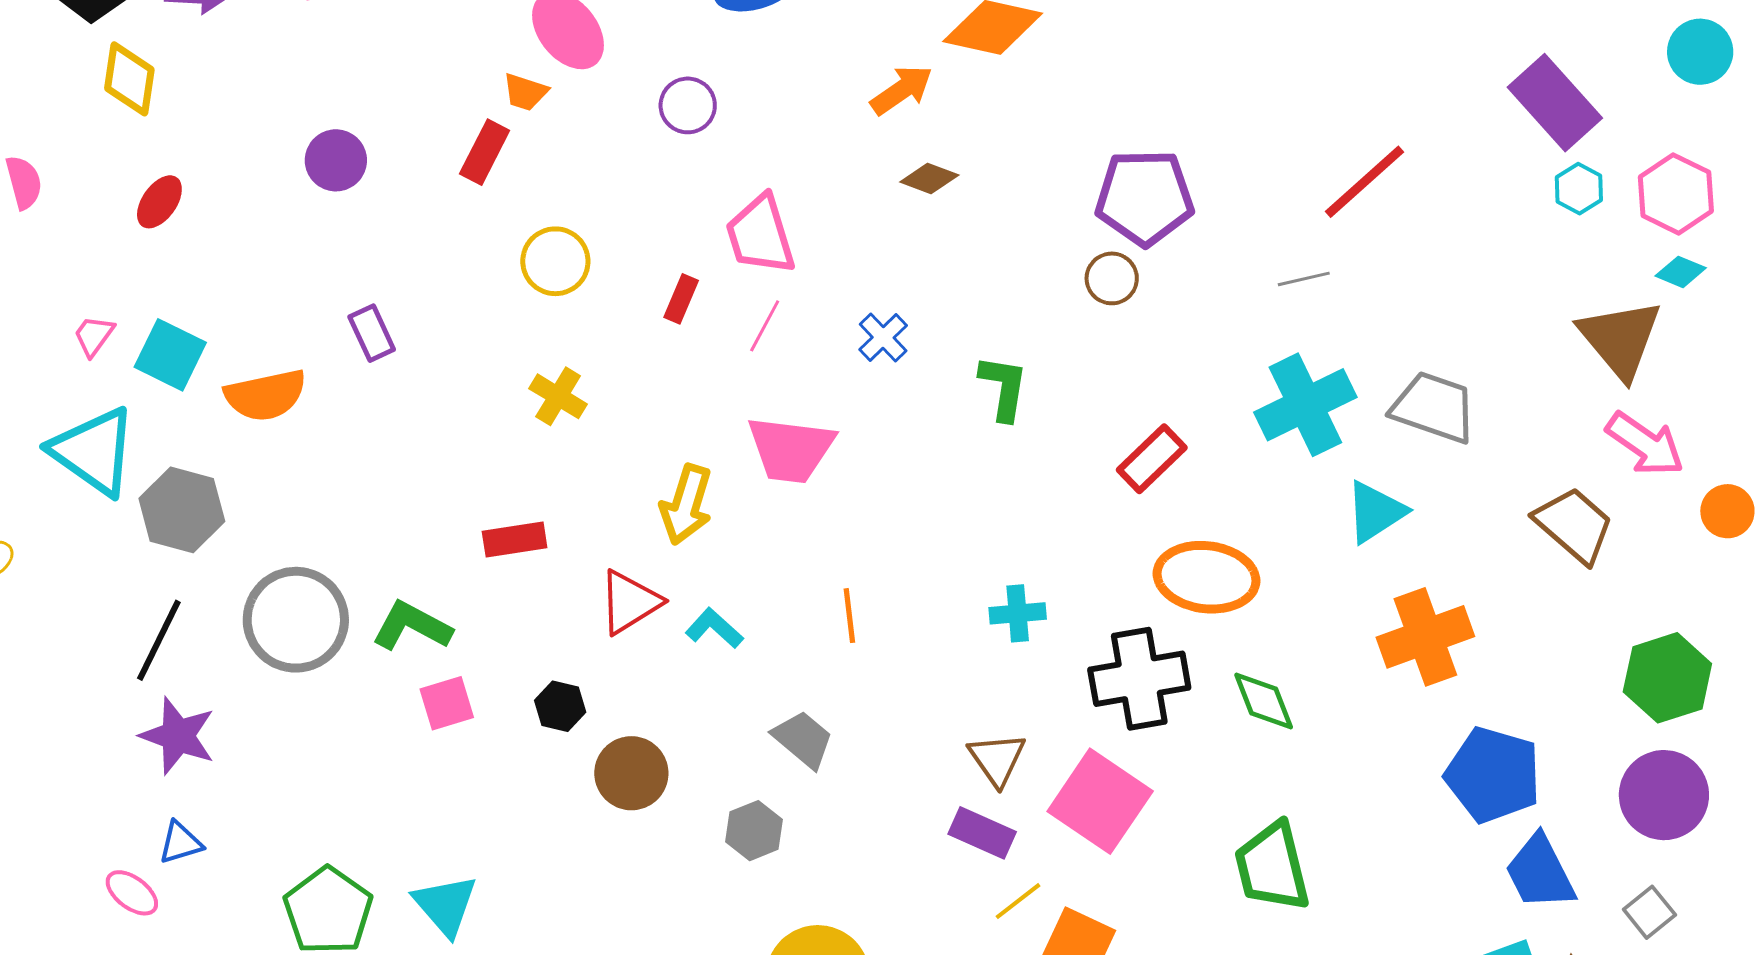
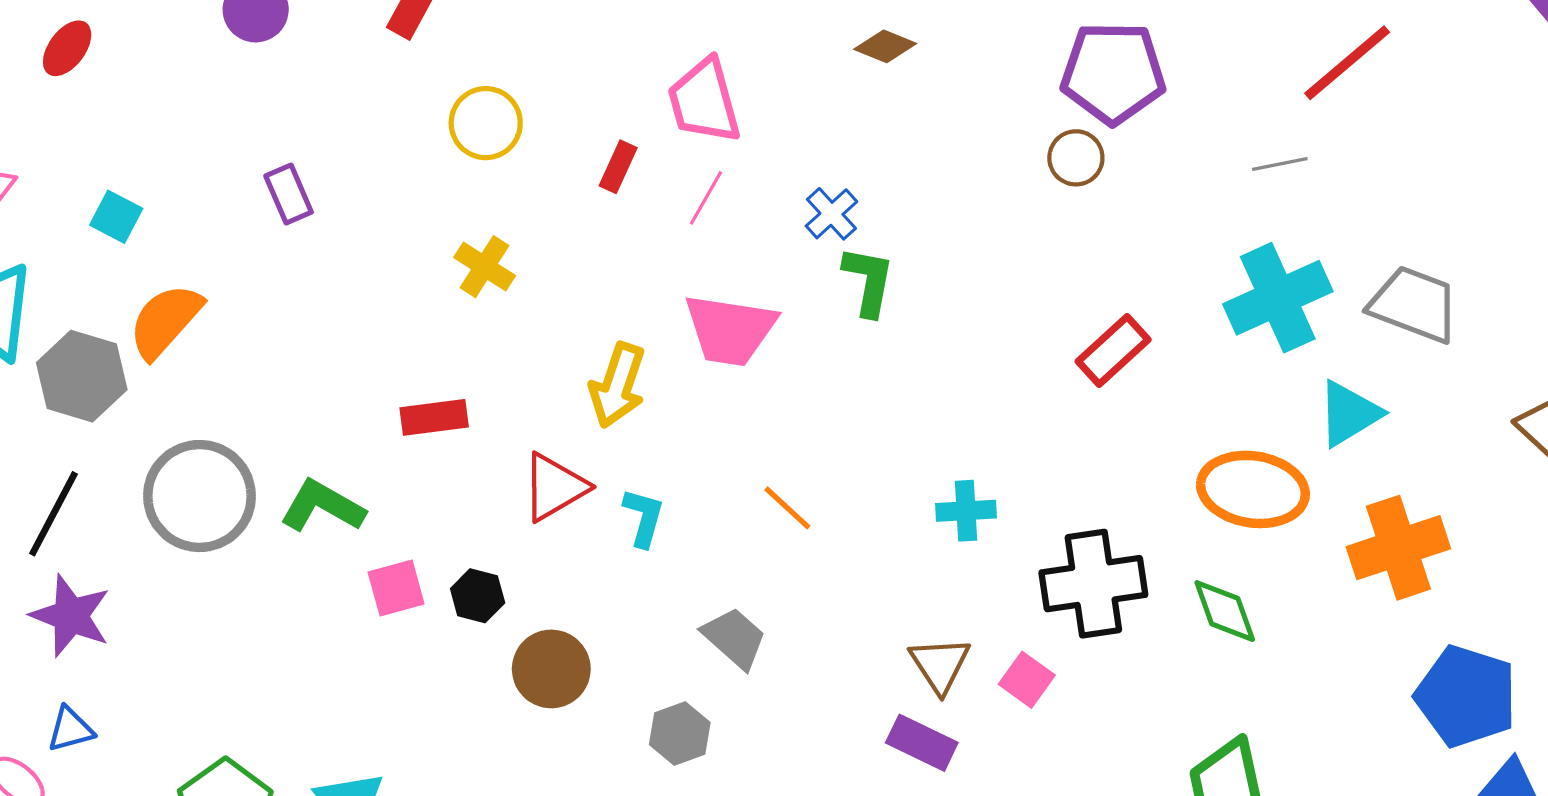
cyan square: (170, 355) -> (116, 217), moved, size x0.7
green L-shape: (1003, 388) -> (868, 281), moved
orange semicircle: (266, 395) -> (165, 321), moved, turned 142
orange ellipse: (1206, 577) -> (1253, 489), moved
orange line: (849, 616) -> (787, 508), turned -42
cyan L-shape: (714, 628) -> (644, 517), turned 62
pink square: (447, 703) -> (396, 588), moved
pink square: (1100, 801) -> (1027, 680), moved, size x0.5

